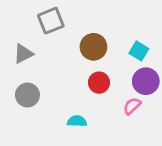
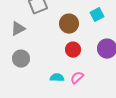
cyan square: (139, 51) -> (97, 15), moved, turned 32
pink semicircle: (132, 106) -> (77, 78), moved

